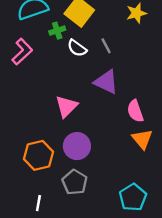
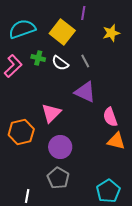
green cross: (57, 31) -> (38, 58), moved, turned 32
orange triangle: (142, 139) -> (116, 141), turned -36
orange hexagon: (38, 155) -> (21, 132), moved

